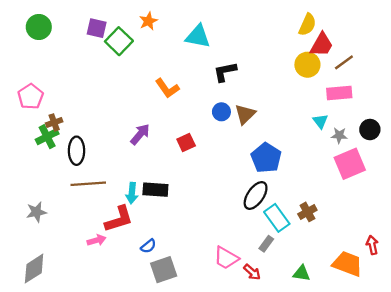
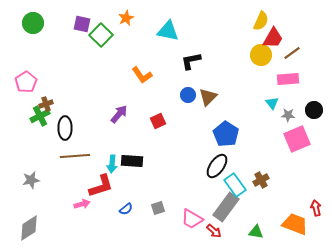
gray rectangle: (266, 244) -> (226, 207), size x2.0
gray square: (164, 270) -> (158, 208), moved, size x0.6

